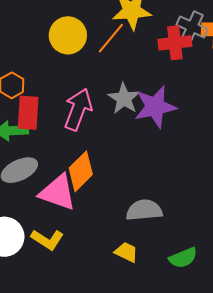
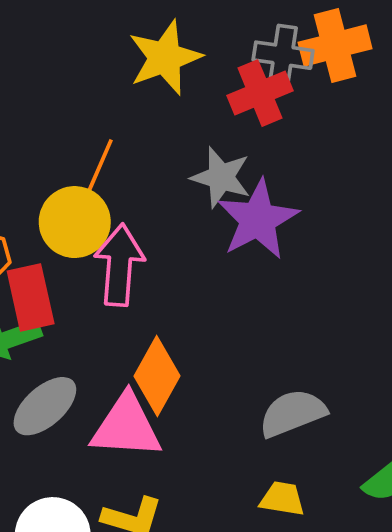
yellow circle: (68, 35) -> (75, 222), moved
orange line: (111, 38) -> (98, 171), moved
gray star: (124, 98) -> (221, 177), moved

